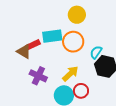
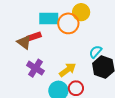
cyan rectangle: (52, 36) -> (49, 19), moved
orange circle: (73, 42) -> (68, 23), moved

